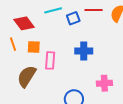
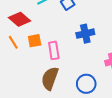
brown semicircle: (27, 76) -> (50, 78), moved

